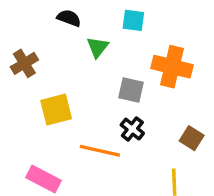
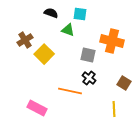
cyan square: (133, 20) -> (80, 14), moved
green triangle: (98, 47) -> (68, 30), turned -48
yellow square: (56, 110) -> (44, 54), moved, turned -30

